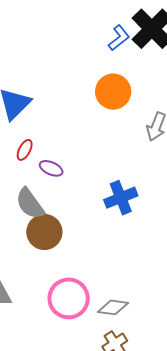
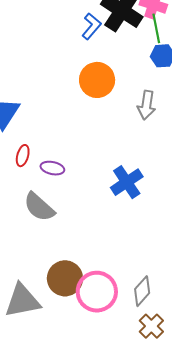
brown circle: (44, 232) -> (65, 278), moved
gray diamond: (113, 307) -> (142, 291), turned -44

